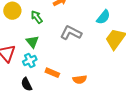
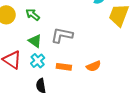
gray L-shape: (71, 33) -> (62, 35), moved
black semicircle: (27, 84) -> (41, 86), turned 32

